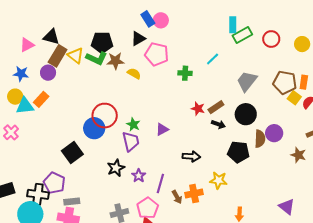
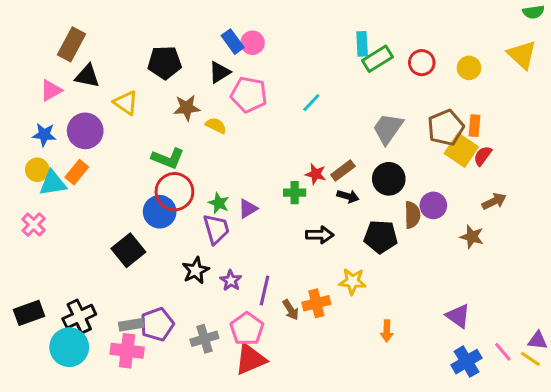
black pentagon: (102, 42) -> (165, 63), moved
brown rectangle: (58, 56) -> (72, 44), moved
green L-shape: (97, 58) -> (168, 158), moved
cyan line: (213, 59) -> (311, 103), moved
purple circle: (48, 73) -> (85, 131), size x1.5
green cross: (185, 73) -> (295, 193), moved
brown pentagon: (285, 82) -> (446, 128), turned -30
yellow square: (294, 98) -> (461, 150), size x1.5
purple triangle: (162, 129) -> (248, 209), moved
black arrow: (191, 156) -> (320, 235), moved
purple pentagon: (54, 183) -> (157, 324), moved, turned 30
black cross: (38, 194) -> (79, 317), turned -30

